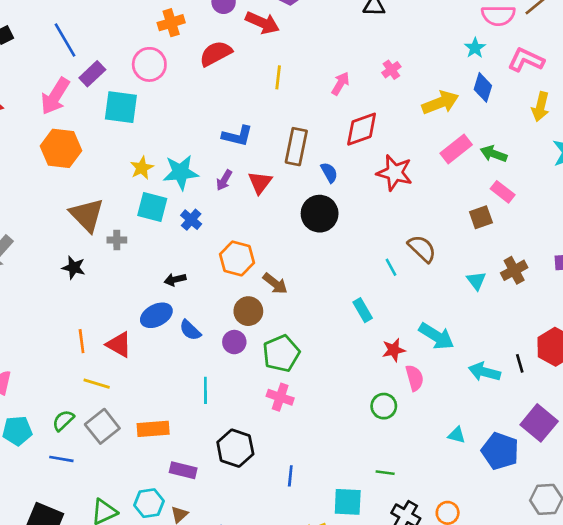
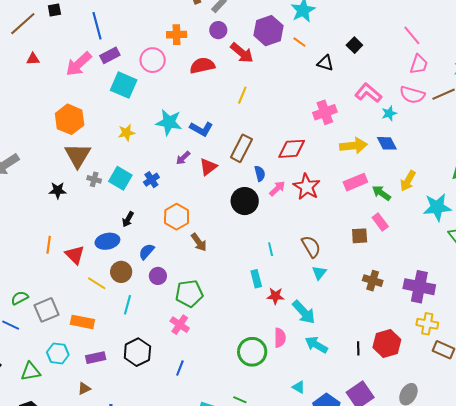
pink L-shape: (526, 60) -> (368, 93), moved
pink cross: (391, 70) -> (325, 112), size x1.6
pink arrow: (340, 84) -> (277, 189), moved
blue diamond: (483, 87) -> (387, 143), turned -60
yellow arrow: (540, 107) -> (408, 181), moved
orange hexagon: (61, 148) -> (70, 119), moved
cyan star: (181, 172) -> (169, 122), moved
cyan square: (152, 207) -> (120, 178), moved
cyan line: (391, 267) -> (271, 249), moved
black star: (74, 268) -> (58, 190), turned -30
brown cross: (514, 270) -> (373, 281), turned 30
black arrow: (175, 280) -> (128, 219), turned -63
cyan triangle: (476, 281) -> (319, 273), moved
brown circle: (248, 311) -> (121, 272), moved
blue semicircle: (190, 330) -> (147, 252), moved, turned 72
red star: (394, 350) -> (275, 296), moved
cyan arrow: (484, 372) -> (316, 345), moved
yellow line: (97, 384) -> (97, 283), moved
green circle: (384, 406) -> (252, 352), size x1.5
purple rectangle: (183, 470) -> (96, 358), turned -42
blue line: (290, 476) -> (180, 368), moved
cyan hexagon: (149, 503) -> (58, 353), moved

